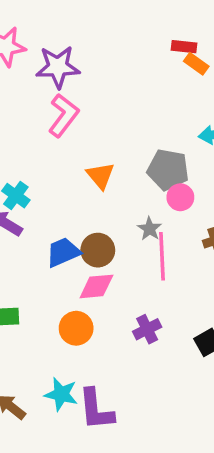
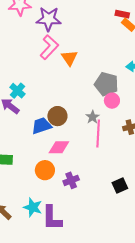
orange triangle: (100, 176) -> (69, 58), moved
brown circle: (98, 250) -> (57, 116), moved
purple cross: (147, 329) -> (71, 180), moved

